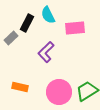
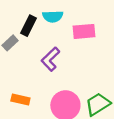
cyan semicircle: (48, 15) -> (53, 16), turned -66

